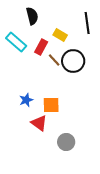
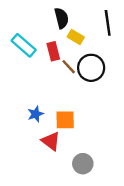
black semicircle: (32, 16) -> (62, 18), moved
red rectangle: (41, 47) -> (53, 51), turned -42

